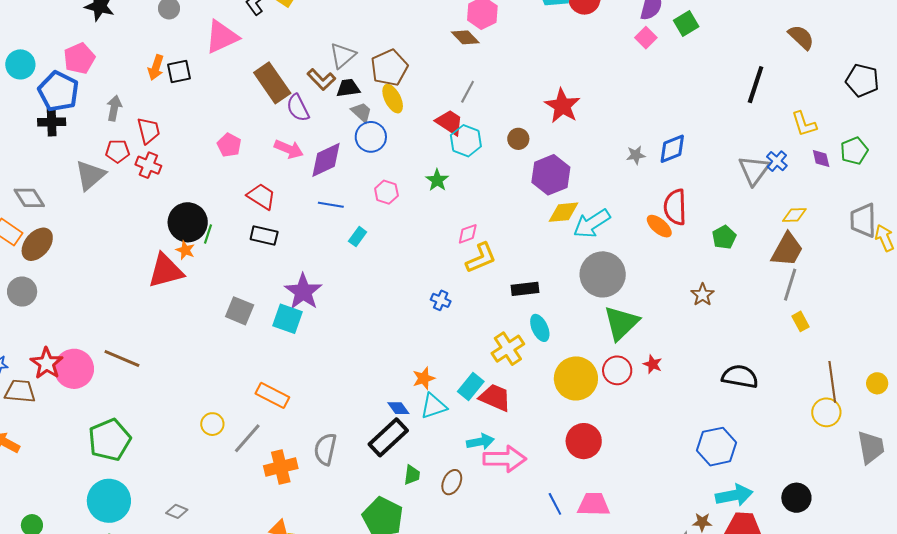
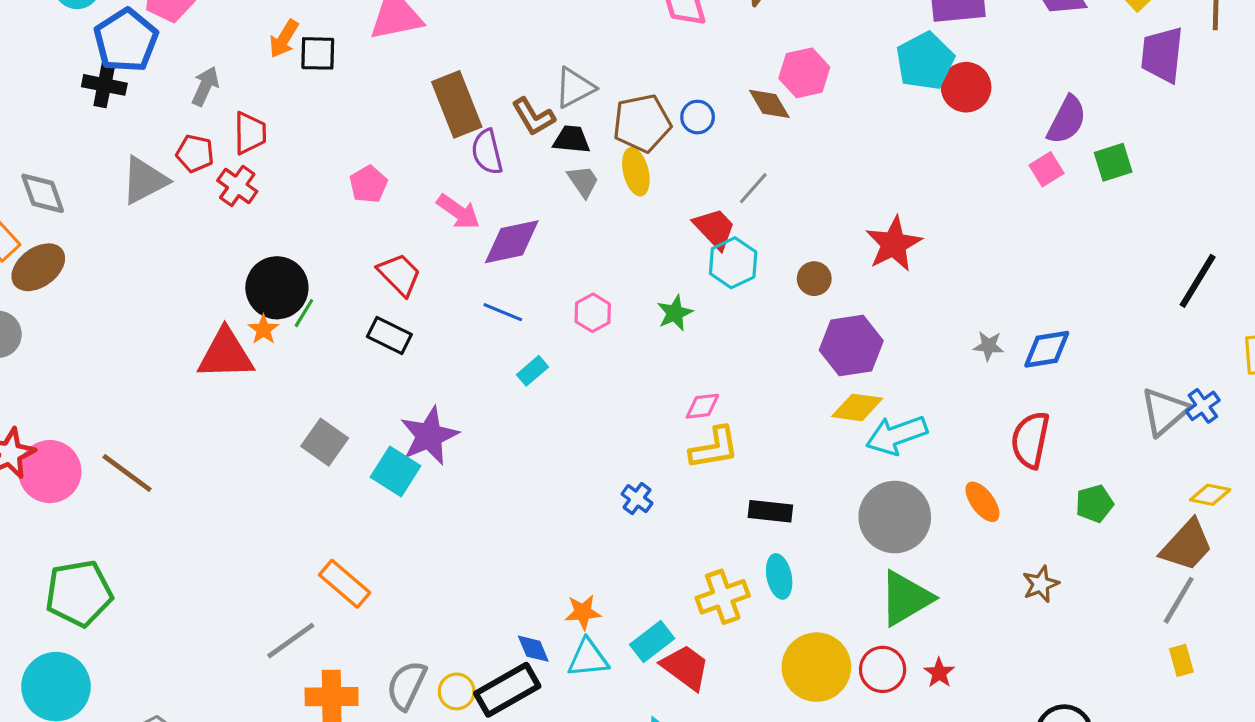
blue circle: (371, 137) -> (698, 117), moved, size x0.7
orange ellipse: (659, 226) -> (982, 502), moved
yellow circle: (212, 424) -> (457, 691), moved

